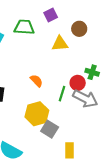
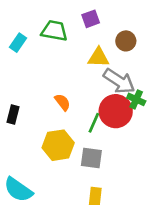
red circle: (78, 83) -> (116, 111), size x1.6
gray arrow: (85, 99) -> (119, 81), moved
gray square: (50, 129) -> (91, 158), moved, turned -30

